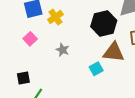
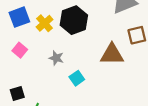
black hexagon: (104, 23) -> (74, 20), moved
cyan square: (96, 69) -> (77, 78), moved

